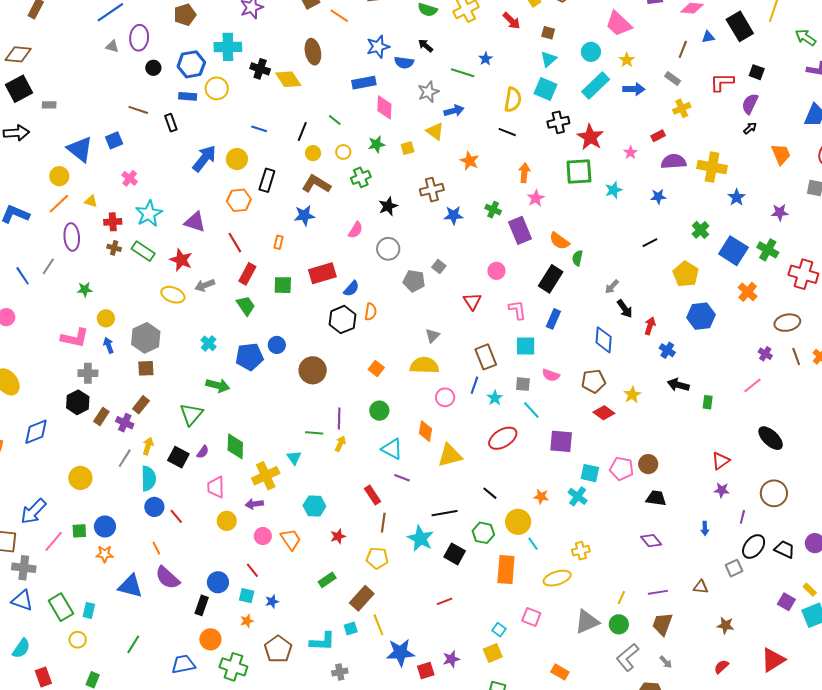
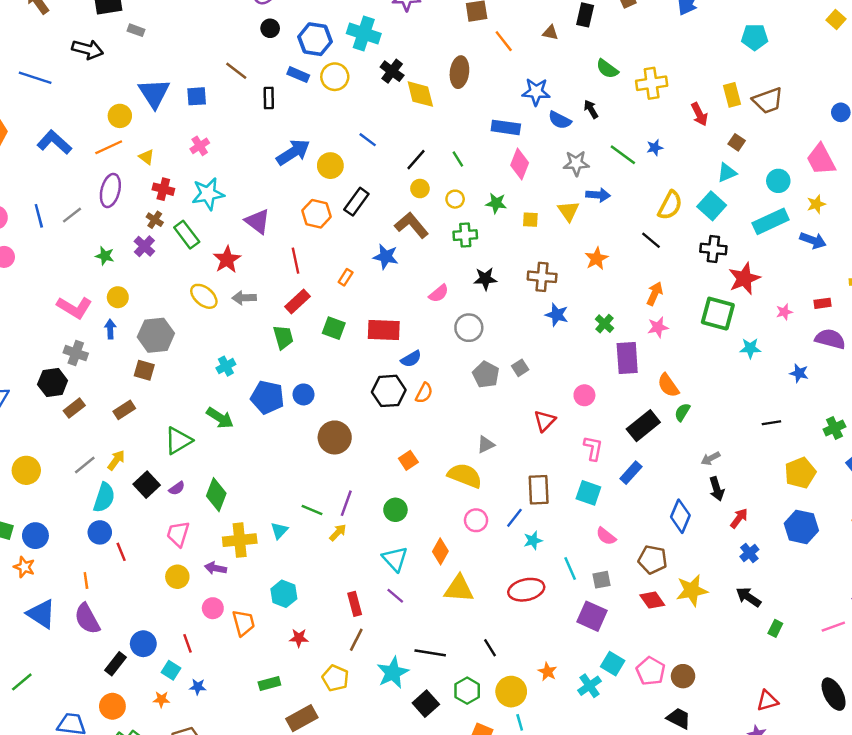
gray square: (523, 384) -> (602, 580), moved, turned -35
yellow star: (632, 395) -> (692, 590), size x1.5
purple cross: (125, 423) -> (144, 246), moved

